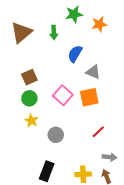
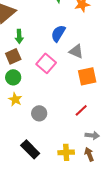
green arrow: (54, 32) -> (19, 36), moved
pink square: (63, 95) -> (46, 63), moved
orange square: (89, 97) -> (87, 76), moved
black rectangle: (47, 171) -> (30, 149), turned -66

